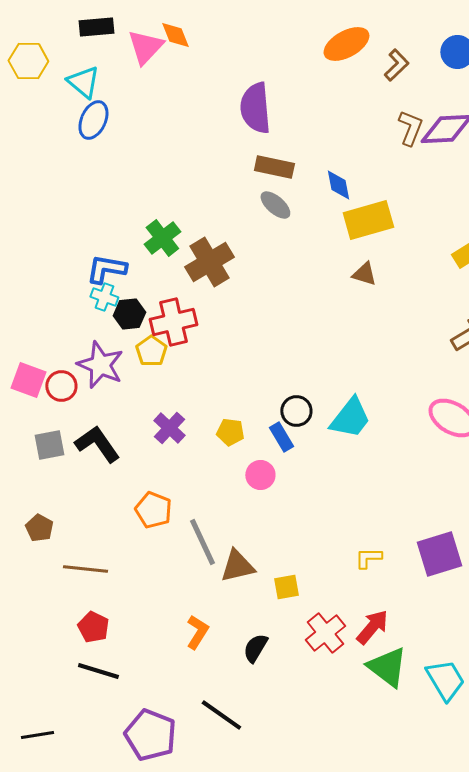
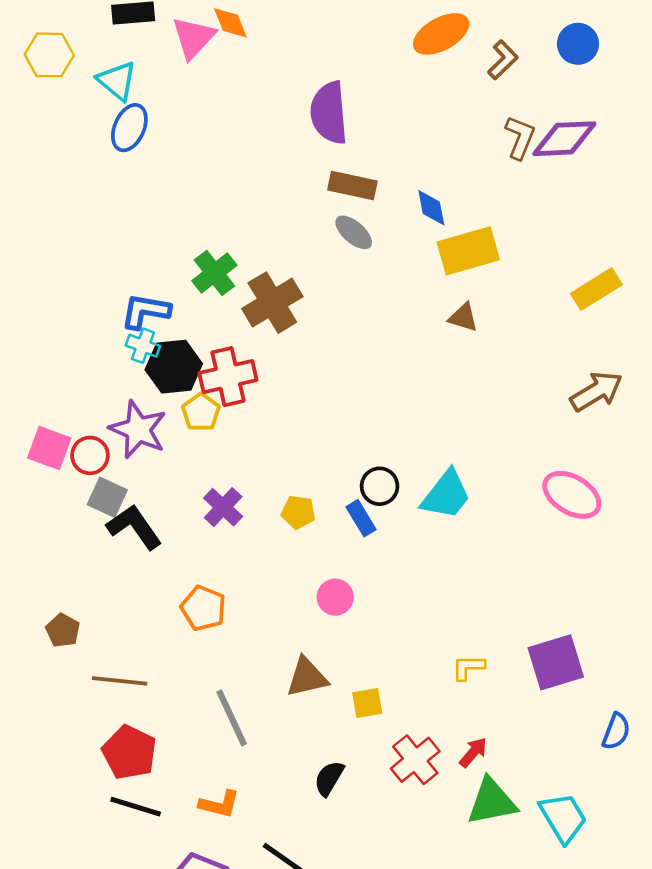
black hexagon: (129, 314) -> (174, 367), size x1.4
gray square: (49, 445) -> (107, 497), moved, turned 36
pink circle: (260, 475) -> (335, 597), moved
gray line: (202, 542) -> (232, 718), moved
red pentagon: (93, 627) -> (129, 752), size x1.4
red arrow: (372, 627) -> (473, 752), size x0.7
orange L-shape: (197, 632) -> (219, 804), moved, turned 72
green triangle: (387, 667) -> (492, 802), turned -48

